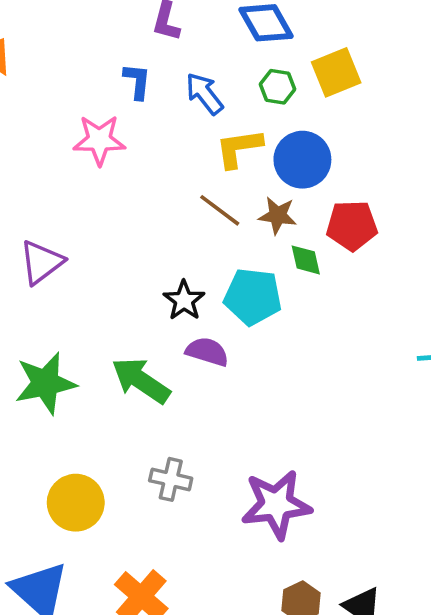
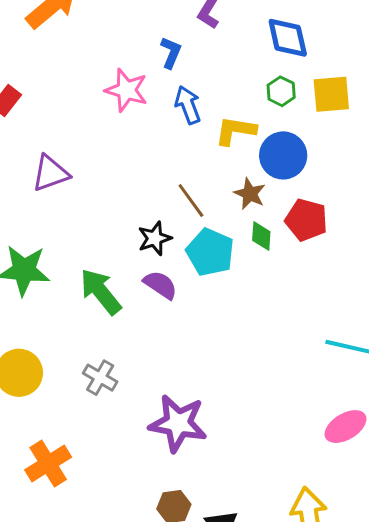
blue arrow: (204, 94) -> (188, 105), moved
brown line: (220, 210) -> (191, 201), moved

